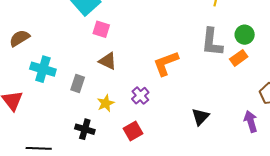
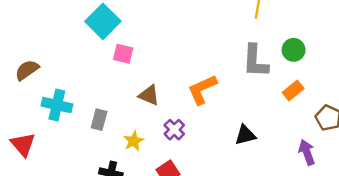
orange rectangle: (239, 58) -> (293, 91), moved
brown triangle: (108, 61) -> (149, 95), moved
black triangle: (200, 117) -> (245, 135), moved, turned 36

